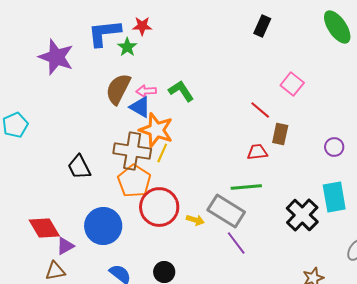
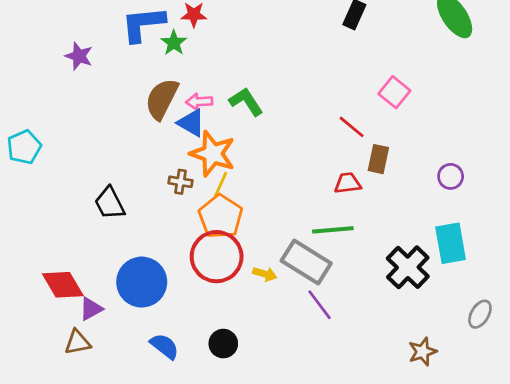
purple star: (56, 57) -> (79, 56), size x0.6
brown cross: (132, 151) -> (180, 182), size x0.5
orange pentagon: (134, 181) -> (221, 217), moved

